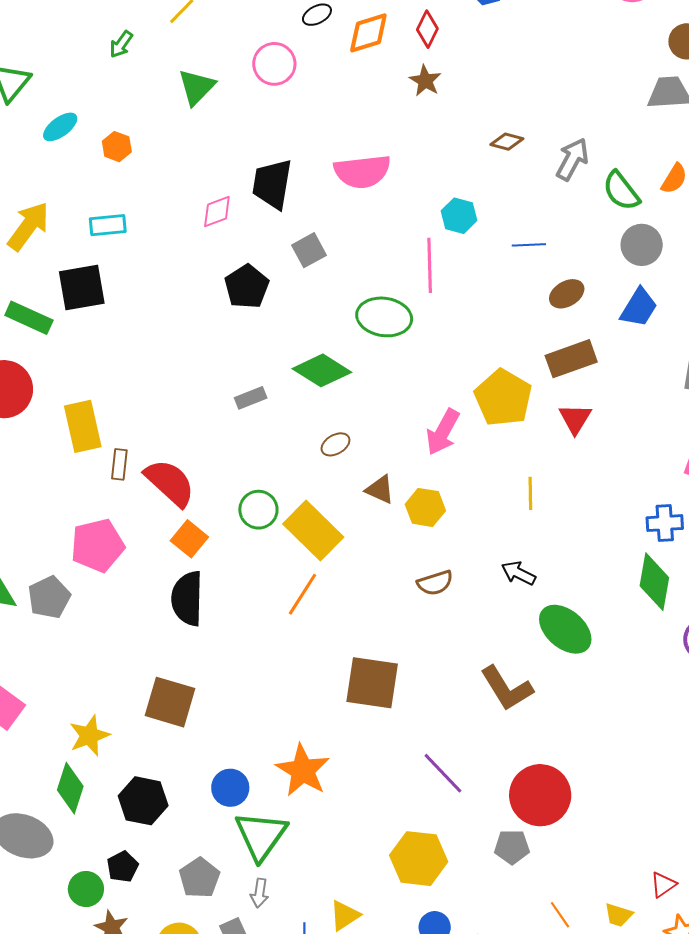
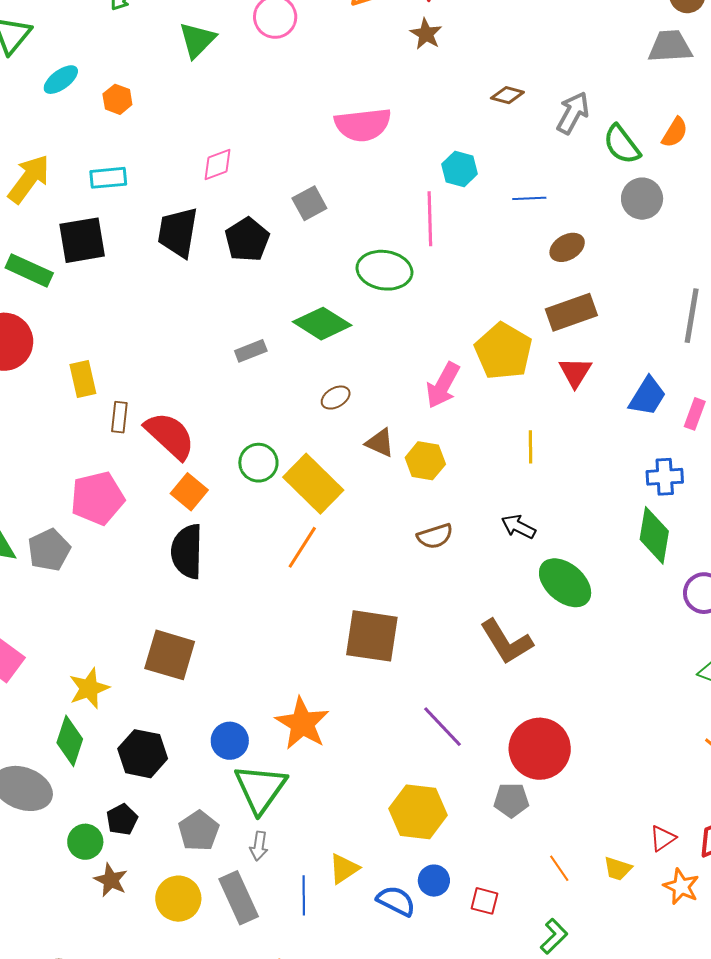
black trapezoid: (272, 184) -> (178, 232), moved
blue trapezoid: (639, 308) -> (647, 396), moved
yellow rectangle: (83, 426) -> (83, 379), size x0.7

